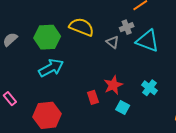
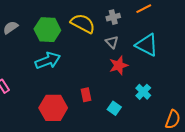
gray cross: (127, 27) -> (113, 17), moved
red star: (113, 85) -> (119, 65), moved
red hexagon: (47, 115) -> (53, 108), moved

